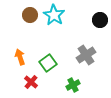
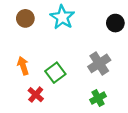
brown circle: (30, 15) -> (25, 18), moved
green cross: (73, 85) -> (98, 98), moved

